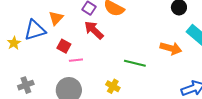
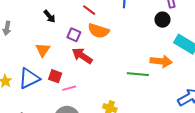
blue triangle: (35, 30) -> (29, 78), moved
green line: (135, 63) -> (138, 74), moved

